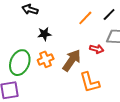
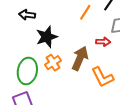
black star: (44, 34) -> (47, 37), size x1.5

